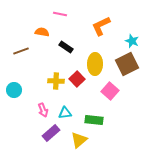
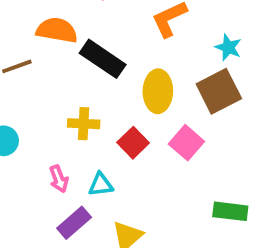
orange semicircle: (42, 32) -> (57, 30), size x1.5
black rectangle: (66, 47) -> (103, 59), size x1.6
red square: (77, 79) -> (133, 143), moved
green rectangle: (94, 120) -> (230, 211), moved

